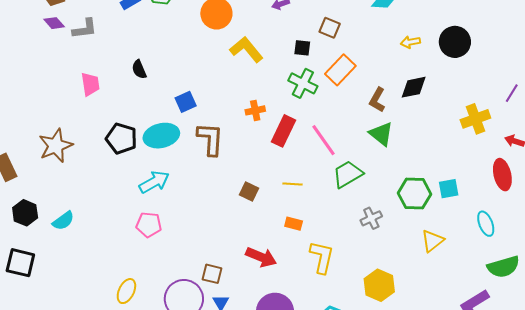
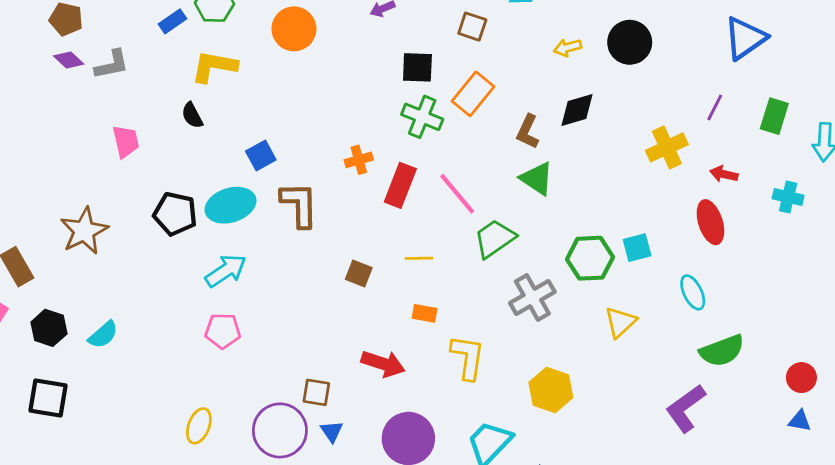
brown square: (330, 28) -> (472, 27), moved
black square: (302, 48) -> (417, 67), size x1.4
yellow L-shape: (246, 49) -> (214, 66), moved, turned -36
gray cross: (371, 218) -> (532, 297), size x1.5

